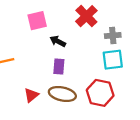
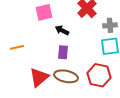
red triangle: (31, 95) -> (39, 77), size x1.5

